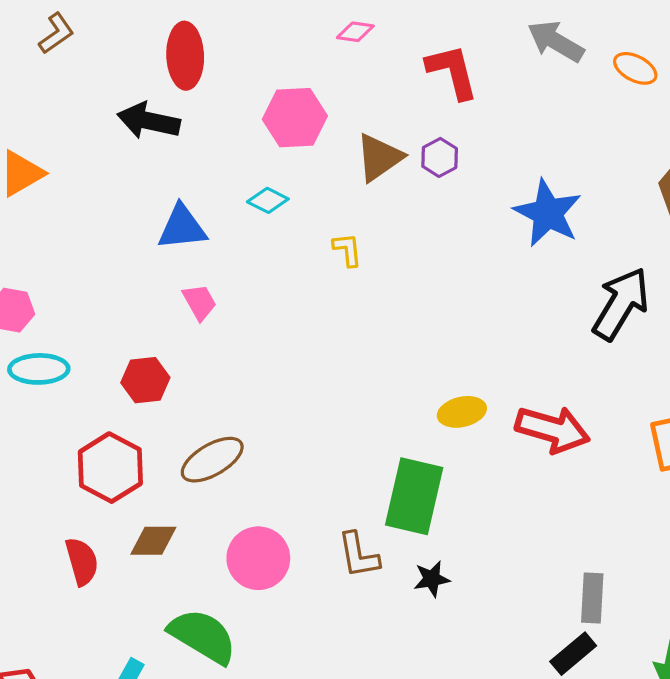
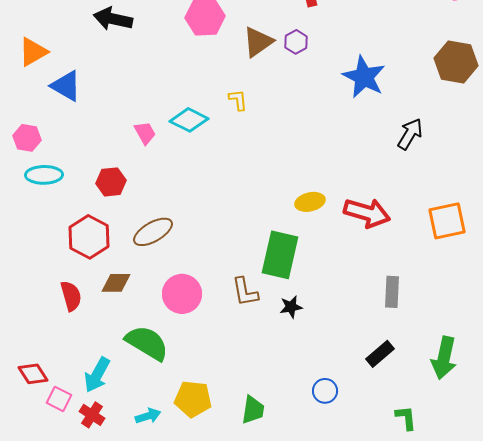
cyan diamond: (268, 200) -> (189, 120), moved, size x1.5
blue triangle: (182, 227) -> (66, 86), moved, turned 36
black arrow: (621, 304) -> (410, 134), size x0.7
gray rectangle: (592, 598) -> (392, 292), moved

